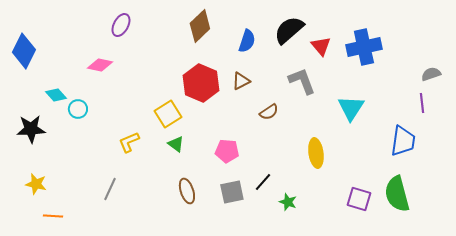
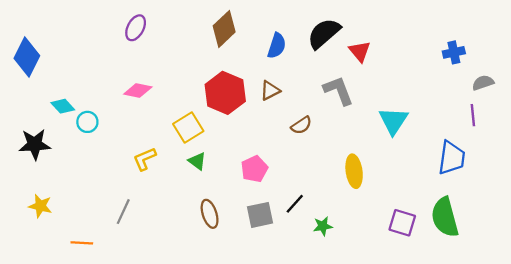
blue cross: (364, 47) -> (454, 52), moved, size x0.6
pink diamond: (100, 65) -> (138, 91), moved
pink pentagon: (227, 151) -> (254, 169), turned -30
green star: (288, 202) -> (323, 226), turned -30
orange line: (53, 216) -> (82, 243), moved

